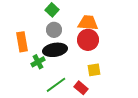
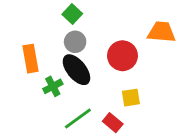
orange trapezoid: (88, 23) -> (161, 32), moved
black ellipse: (55, 50) -> (76, 70), turned 60

